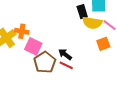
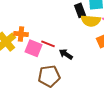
brown pentagon: (45, 62) -> (49, 76), moved, turned 30
red line: (66, 65) -> (48, 44), moved

